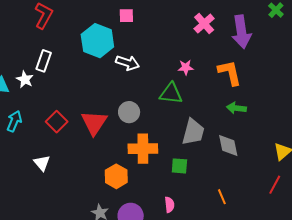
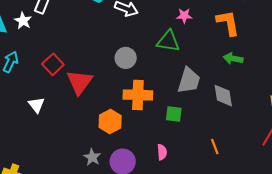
red triangle: (94, 123) -> (80, 82), moved

